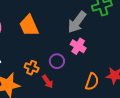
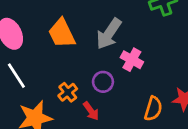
gray arrow: (77, 22) -> (109, 34), moved
orange cross: (32, 68) -> (68, 92), turned 32

